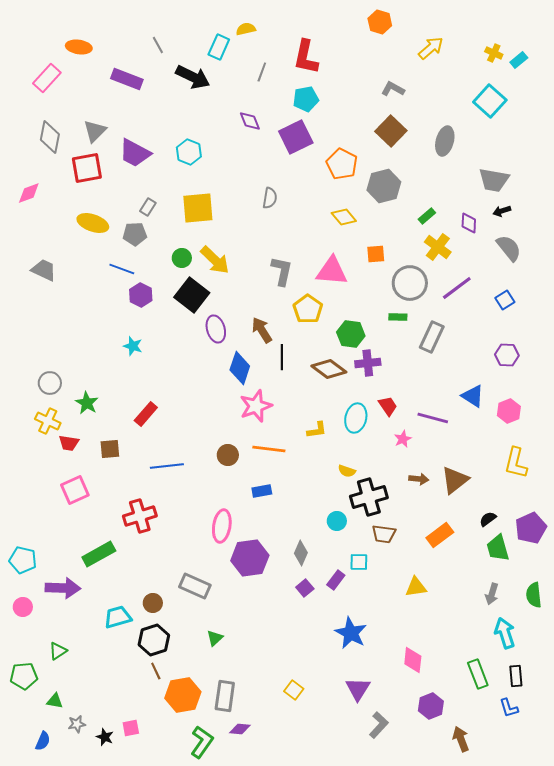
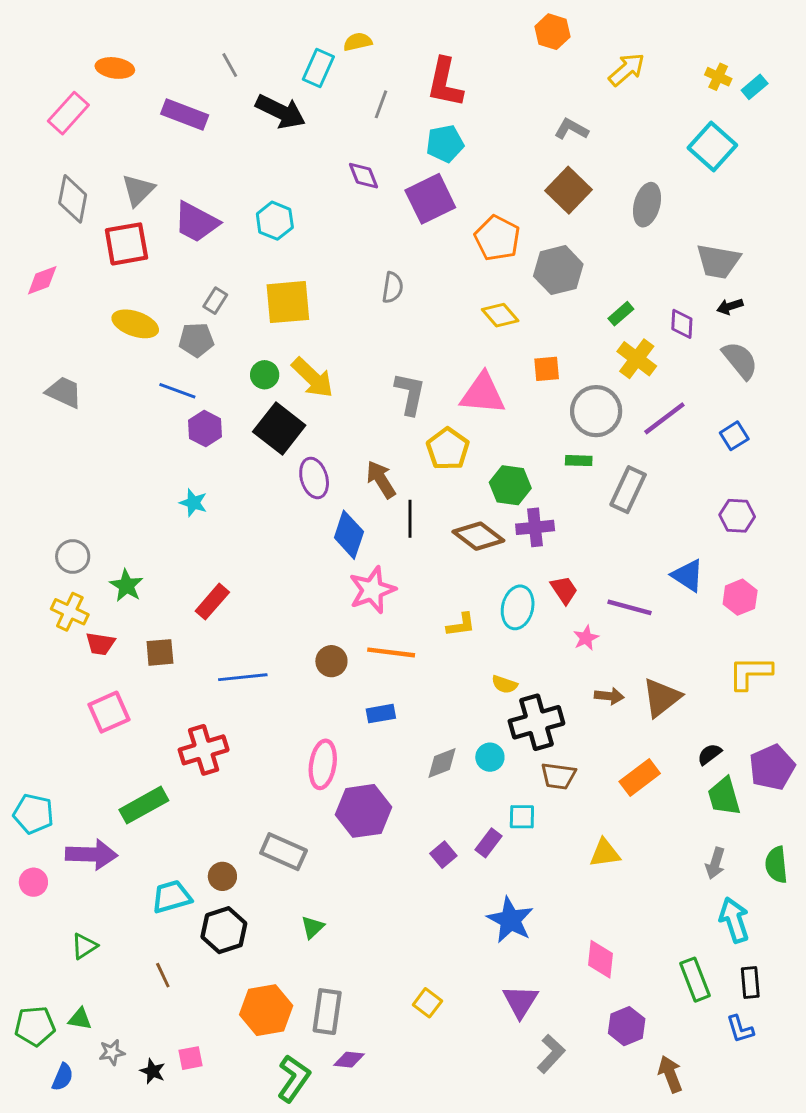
yellow L-shape: (516, 463) -> (750, 673), turned 76
gray diamond: (301, 553) -> (442, 763), moved, turned 45
brown line: (156, 671) -> (163, 975), moved
green pentagon: (24, 676) -> (35, 1026), moved

